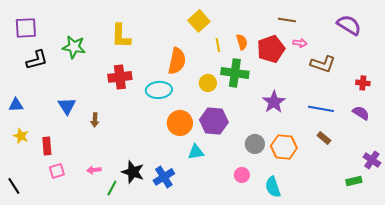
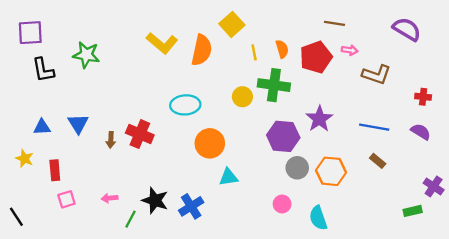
yellow L-shape: (121, 36) -> (162, 43), moved, turned -52
black L-shape: (37, 60) -> (43, 70), turned 95
orange semicircle: (177, 61) -> (202, 50), moved
red cross: (120, 77) -> (140, 134), moved, turned 30
blue triangle: (16, 105) -> (42, 127), moved
purple hexagon: (214, 121) -> (283, 136), moved

